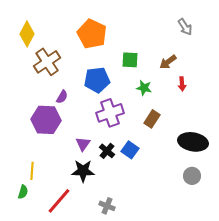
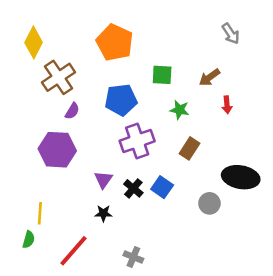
purple semicircle: (62, 97) -> (72, 111), moved
black star: (83, 171) -> (103, 213), size x0.6
gray circle: (192, 176) -> (209, 203), moved

